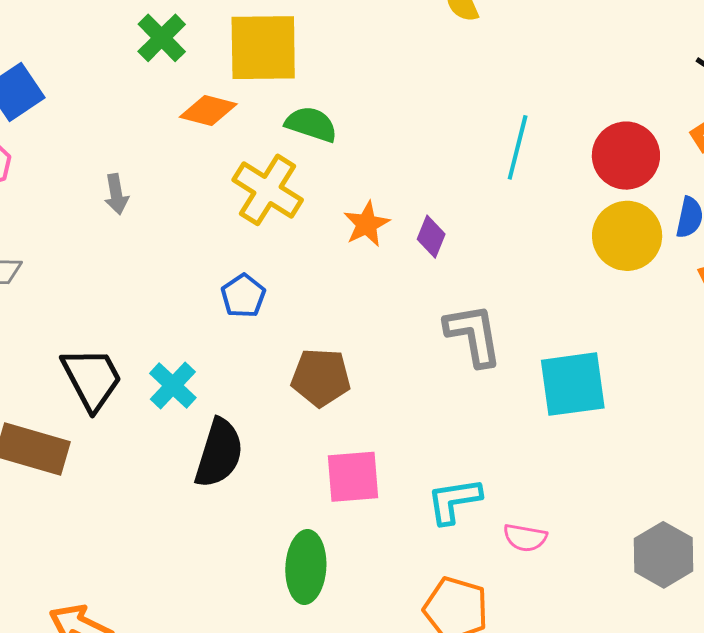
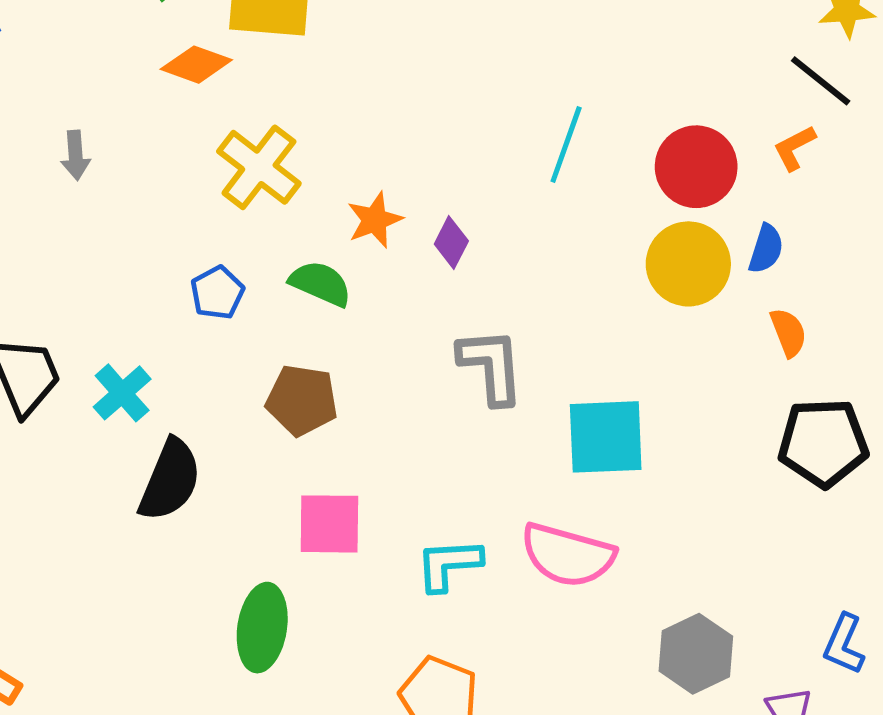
green semicircle: (311, 124) -> (320, 283), moved
pink semicircle: (525, 538) -> (568, 555), moved, size x1.8

